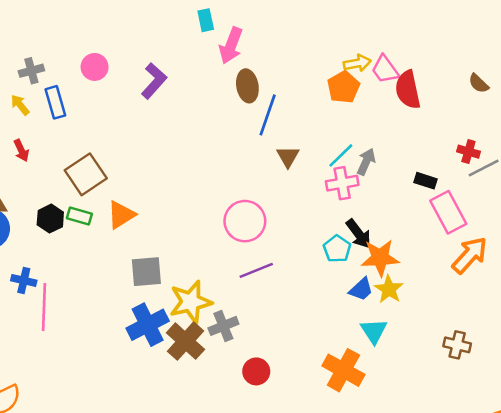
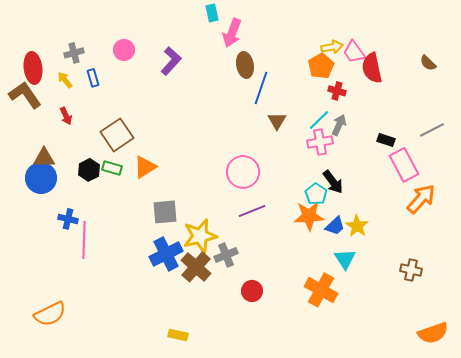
blue rectangle: (55, 102) -> (93, 78), size x0.7
red cross: (468, 152) -> (337, 91), moved
orange star: (380, 258) -> (309, 216), moved

